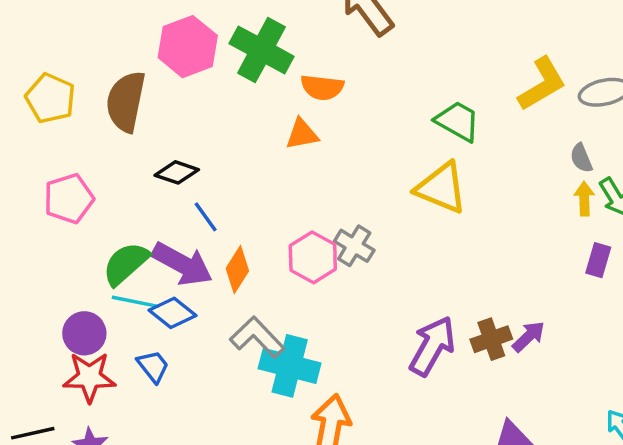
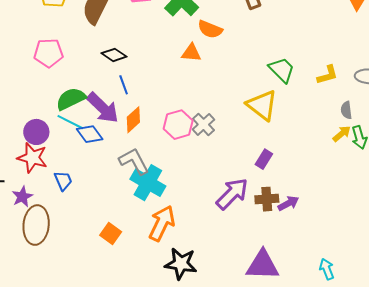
yellow L-shape: (542, 84) -> (327, 75), moved, size x0.7
yellow arrow: (584, 199) -> (342, 134), turned 36
purple rectangle: (598, 260) -> (264, 159), moved
blue trapezoid: (153, 366) -> (63, 181), moved

